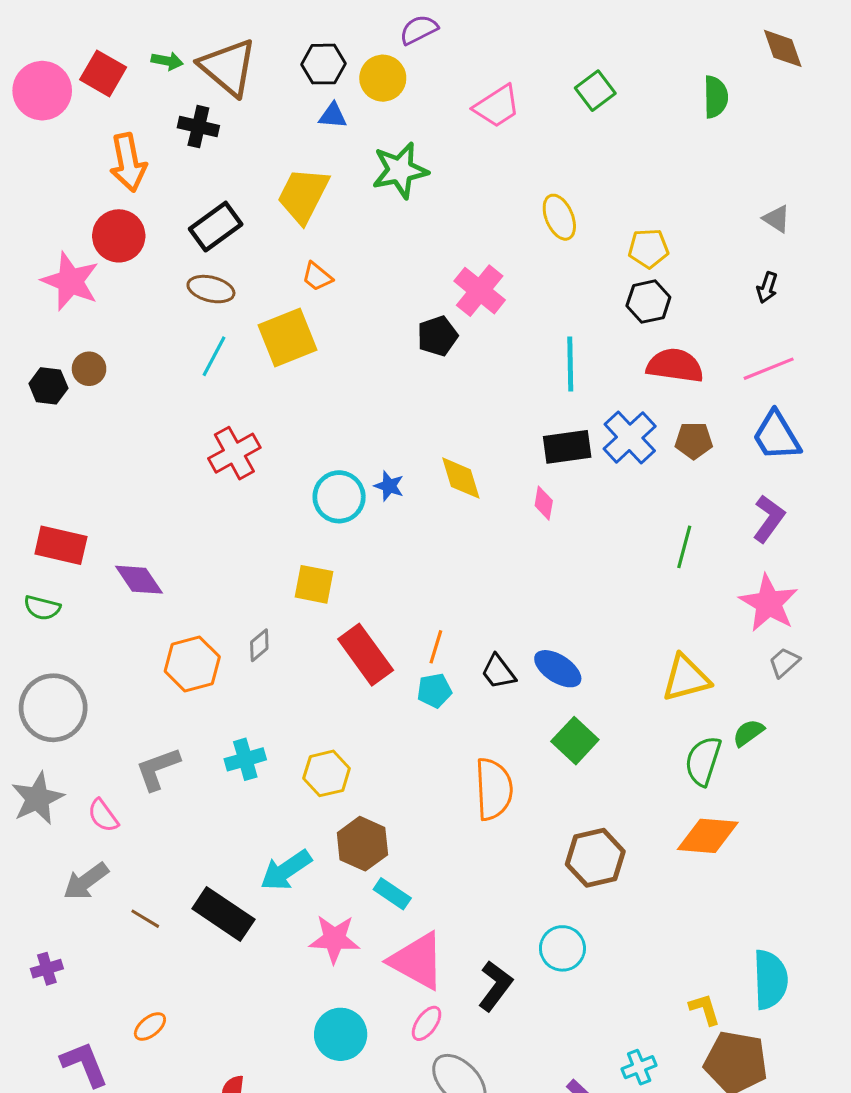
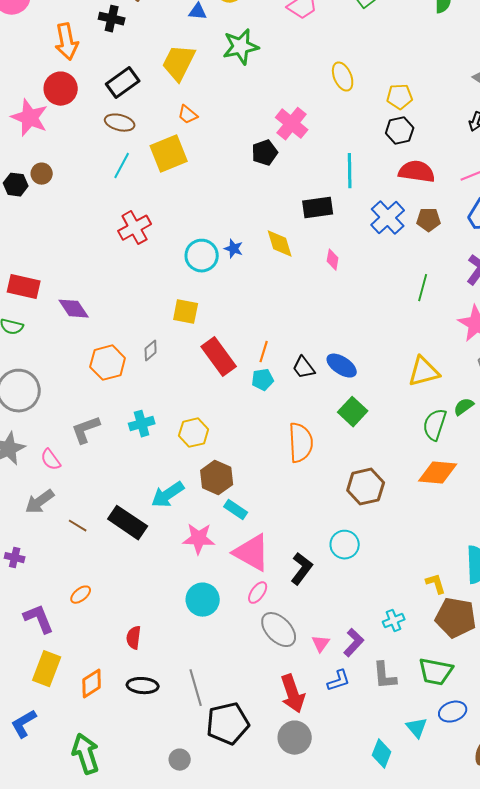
black rectangle: (567, 447) -> (318, 208), moved
purple cross: (47, 969) -> (15, 558), turned 30

